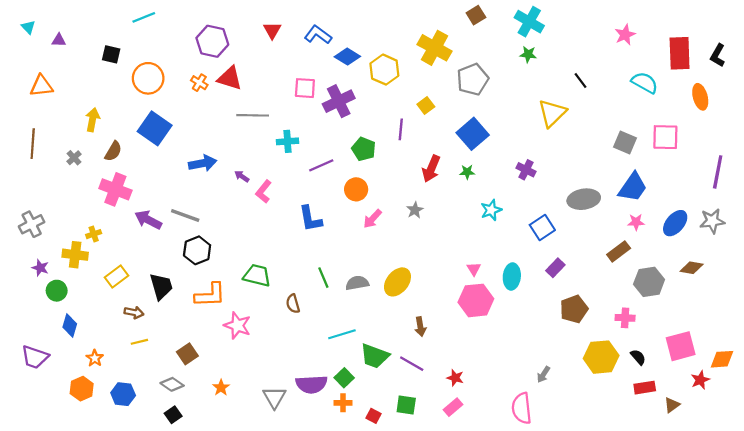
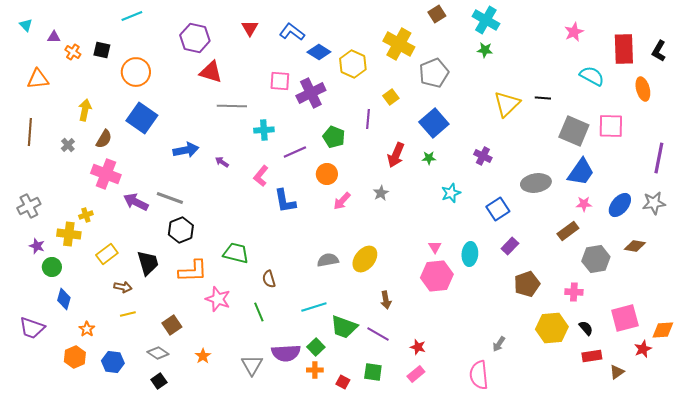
black line: (580, 80) -> (543, 98), moved, turned -49
orange cross: (199, 83) -> (73, 52), moved
gray square: (625, 143) -> (574, 131), size x1.4
pink L-shape: (264, 192) -> (261, 176), moved
green line: (323, 278) -> (259, 312), moved

